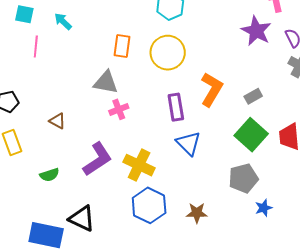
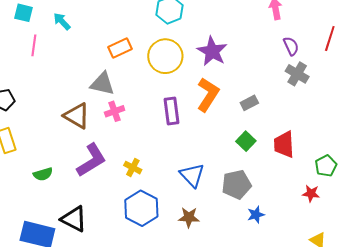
purple star: (256, 31) -> (212, 51), moved
orange rectangle: (122, 46) -> (120, 48), turned 55
brown triangle: (57, 121) -> (77, 116), moved, size x1.6
green square: (251, 135) -> (246, 141), size x0.6
blue triangle: (189, 143) -> (192, 175), moved
yellow cross: (139, 165) -> (133, 168), size x0.6

